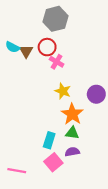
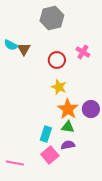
red circle: (47, 47) -> (57, 60), moved
pink cross: (57, 62) -> (83, 52), moved
purple circle: (96, 94) -> (91, 109), moved

